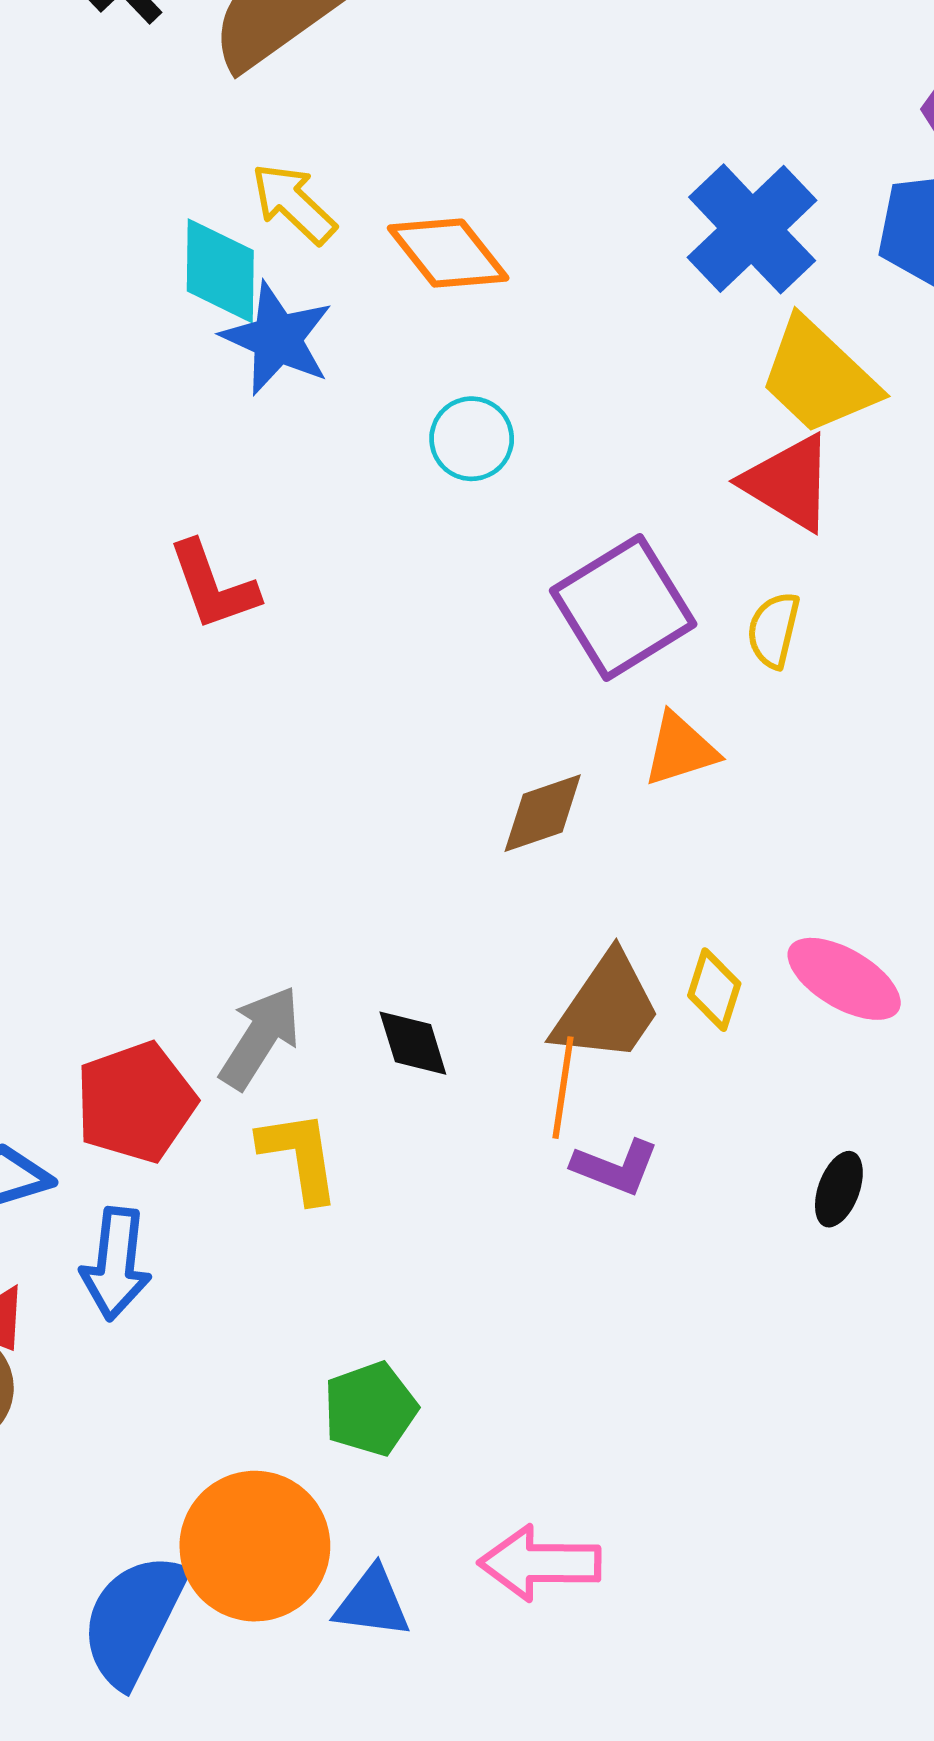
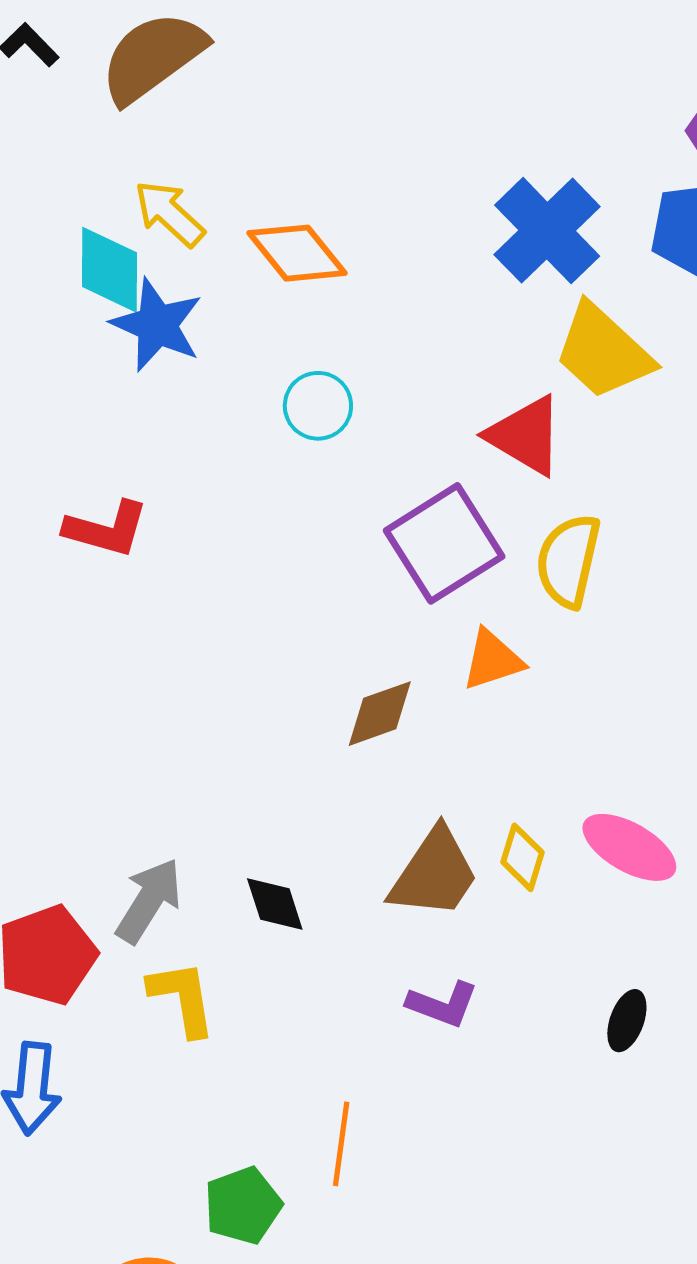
red triangle: (789, 483) -> (525, 436), moved
red L-shape: (213, 586) -> (106, 529), turned -54
yellow semicircle: (774, 630) -> (568, 561), size x1.5
orange line: (563, 1088) -> (341, 1144), moved

